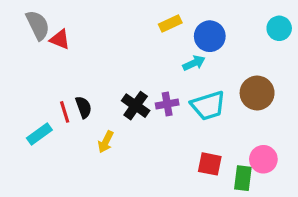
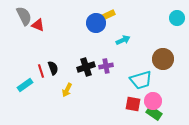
blue circle: (210, 36) -> (96, 23), moved
black cross: (136, 106) -> (86, 67), turned 36
cyan trapezoid: (208, 106) -> (141, 80), moved
pink circle: (263, 159) -> (153, 101), moved
green rectangle: (243, 178) -> (154, 113), turned -63

